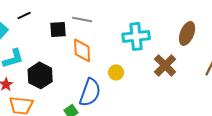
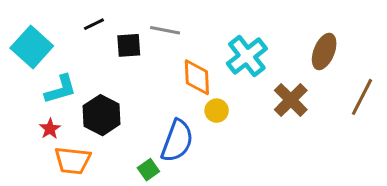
black line: (24, 15) -> (94, 24), moved
cyan cross: (136, 36) -> (247, 56), turned -32
orange diamond: (82, 50) -> (197, 77), moved

